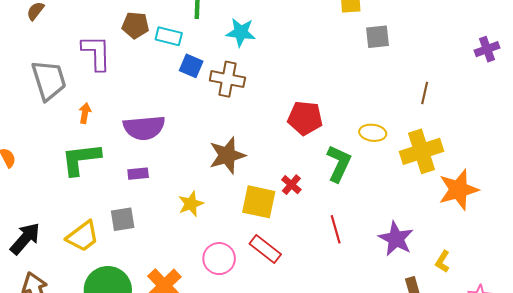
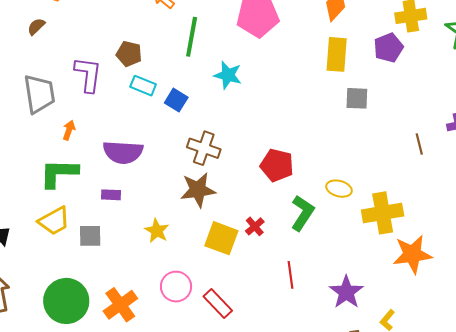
cyan rectangle: (169, 36) -> (143, 86), moved
brown cross: (227, 79) -> (204, 148), moved
brown line: (425, 93) -> (419, 144), moved, turned -35
yellow star: (191, 204) -> (157, 231), turned -30
yellow trapezoid: (83, 236) -> (54, 221), moved
red rectangle: (265, 249) -> (218, 304), moved

